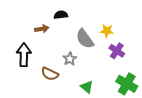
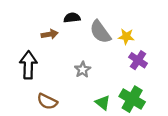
gray semicircle: (85, 39) -> (100, 32), moved
brown semicircle: (50, 74) -> (47, 101), moved
green cross: (127, 84) -> (132, 99), moved

